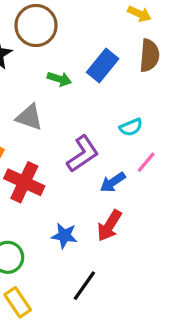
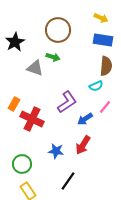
brown circle: (36, 25) -> (58, 30), moved
brown semicircle: (149, 56) -> (106, 66), moved
blue rectangle: (103, 66) -> (103, 40), moved, turned 60
gray triangle: (29, 117) -> (35, 68), moved

